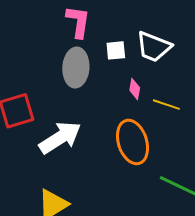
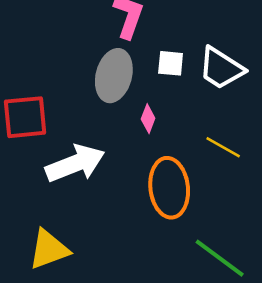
pink diamond: (135, 89) -> (148, 119), moved

